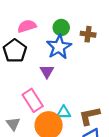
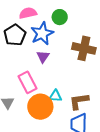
brown cross: (88, 34) -> (84, 48), moved, size x1.6
blue star: (59, 47) -> (42, 33), moved

